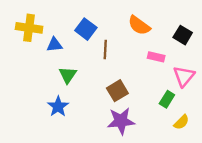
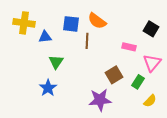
orange semicircle: (139, 25) -> (97, 21), moved
blue square: (86, 29) -> (71, 24), turned -30
brown square: (117, 91) -> (114, 75), moved

